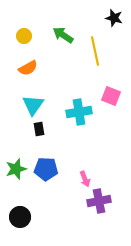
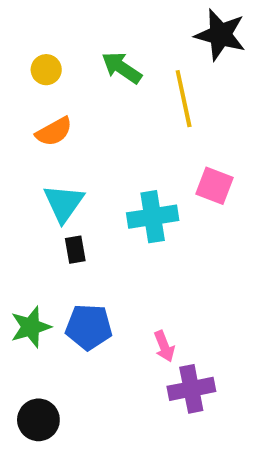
black star: (114, 18) -> (220, 35), size x1.5

